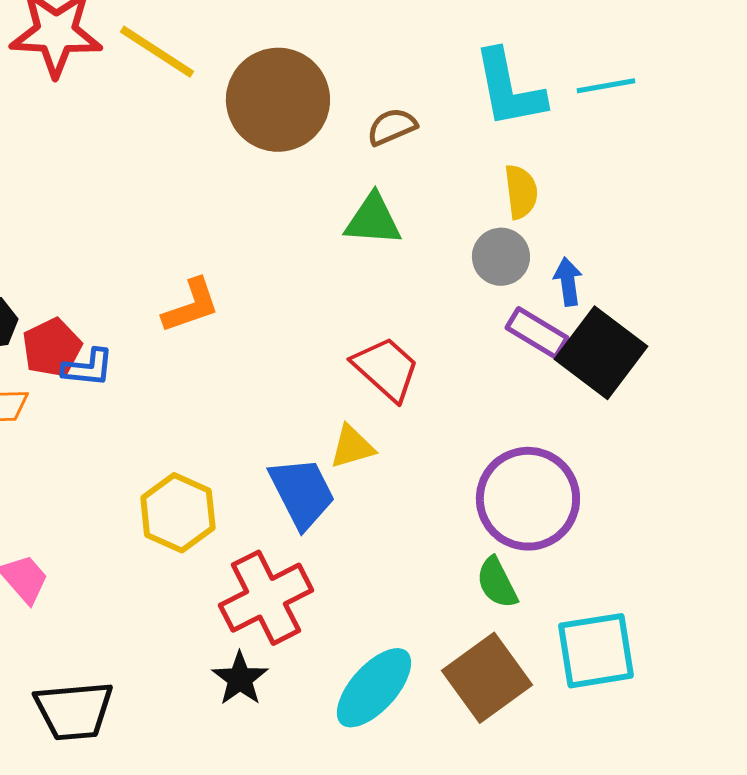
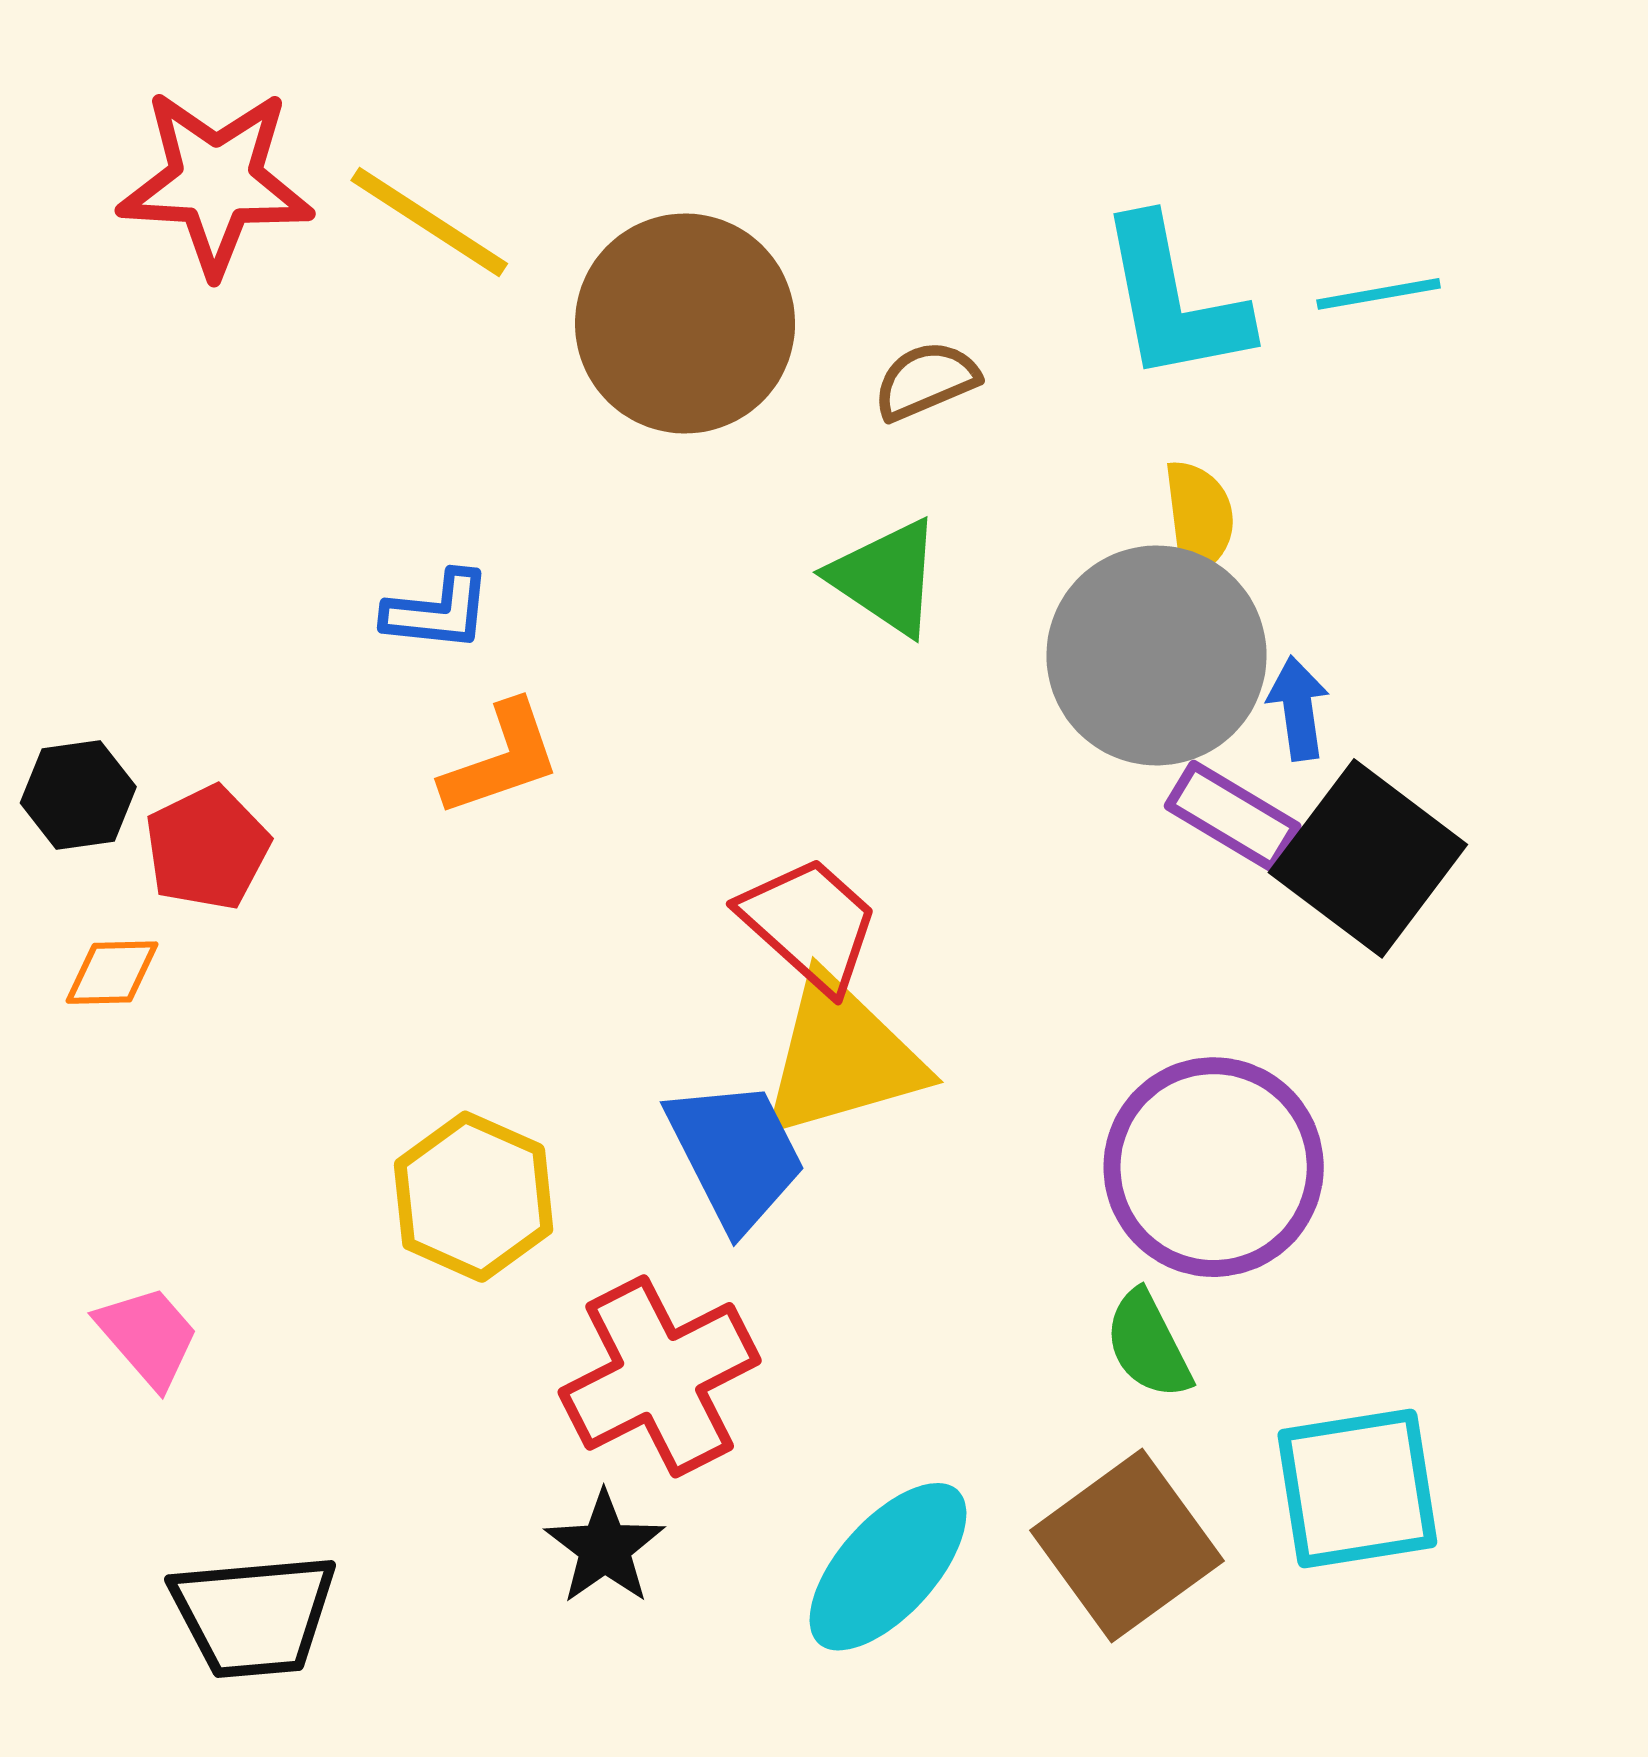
green triangle: (373, 220) -> (886, 577), turned 30
gray circle: (501, 257) -> (1157, 655), size x1.8
blue L-shape: (88, 368) -> (438, 611), moved
red trapezoid: (386, 369) -> (810, 924), moved
yellow triangle: (352, 447) -> (841, 1057), size x1.8

